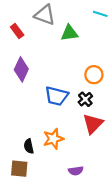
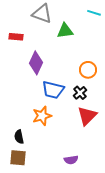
red rectangle: (17, 31) -> (16, 37), moved, turned -48
purple diamond: (21, 69) -> (36, 63), moved
orange star: (53, 139) -> (42, 116), moved
black semicircle: (29, 146) -> (19, 137), moved

